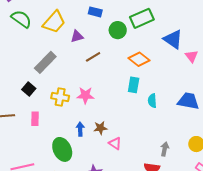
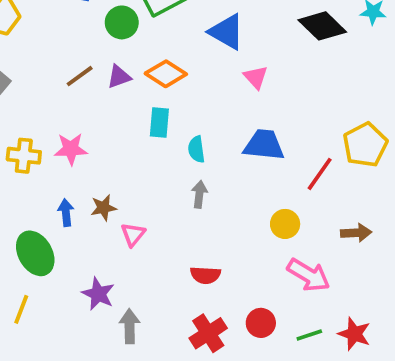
purple triangle: (77, 36) -> (119, 77), moved
pink triangle: (192, 56) -> (256, 77), moved
pink triangle: (115, 143) -> (133, 234), turned 40
gray arrow: (165, 149) -> (199, 194), moved

